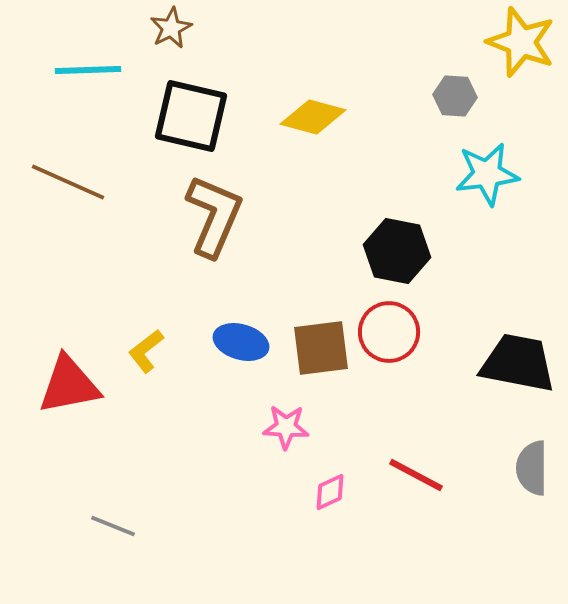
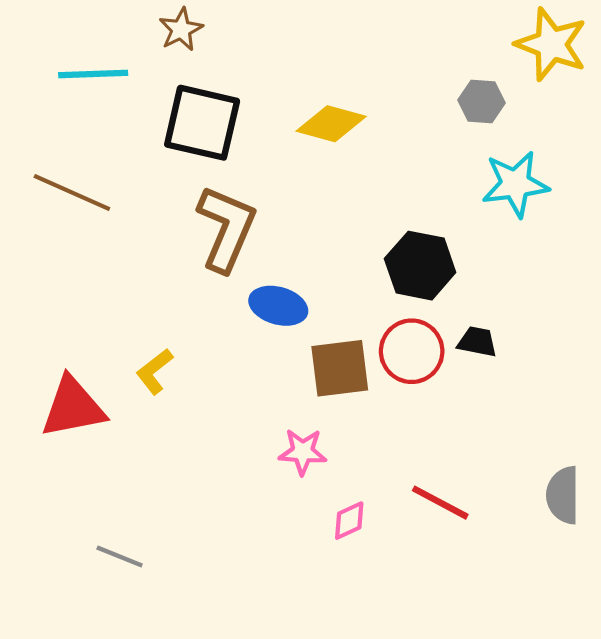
blue ellipse: (241, 342) -> (278, 306), moved
black trapezoid: (518, 363) -> (477, 342), moved, size x0.5

